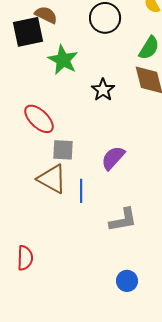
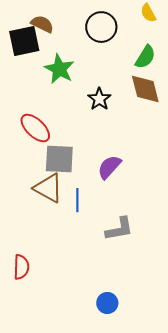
gray square: (63, 150) -> (59, 159), size x1.4
blue circle: (127, 281) -> (107, 303), moved

